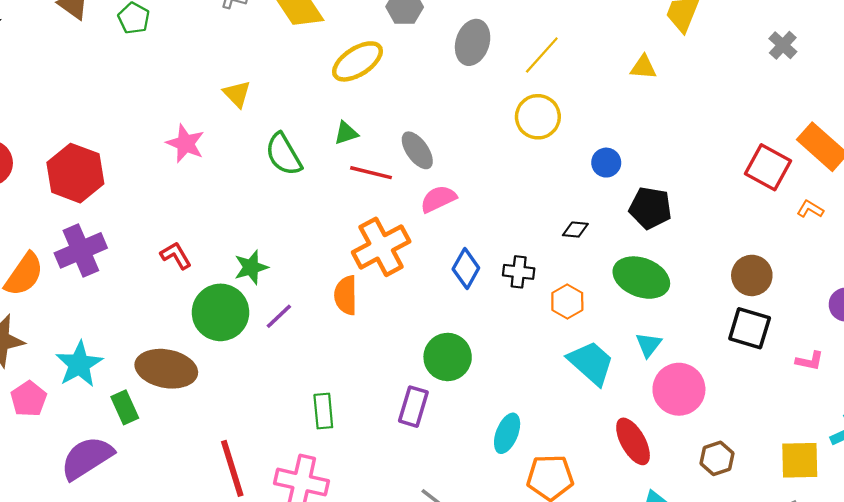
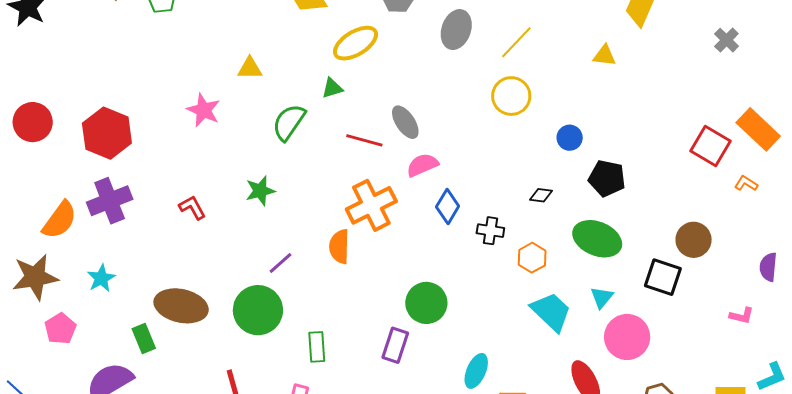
yellow triangle: (237, 94) -> (250, 68), turned -48
green triangle: (346, 133) -> (332, 88), moved
green semicircle: (284, 154) -> (289, 122), turned 63
green star: (251, 267) -> (260, 191), moved
blue diamond: (466, 268) -> (448, 207), moved
green circle: (220, 312) -> (258, 310), moved
black square: (750, 328) -> (663, 277), moved
cyan star: (79, 364) -> (101, 278), moved, size x0.7

